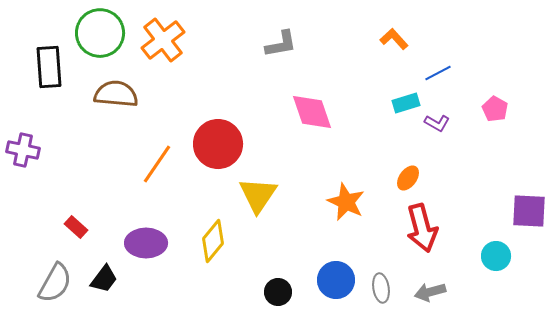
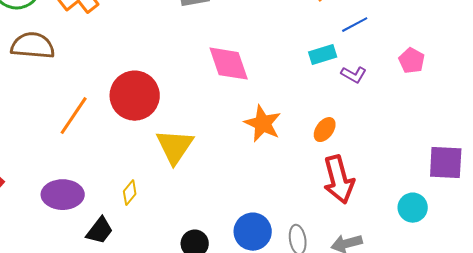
orange star: (346, 202) -> (263, 124), moved
yellow diamond: (213, 241) -> (130, 193), size x0.6
black trapezoid: (104, 279) -> (100, 231), moved

